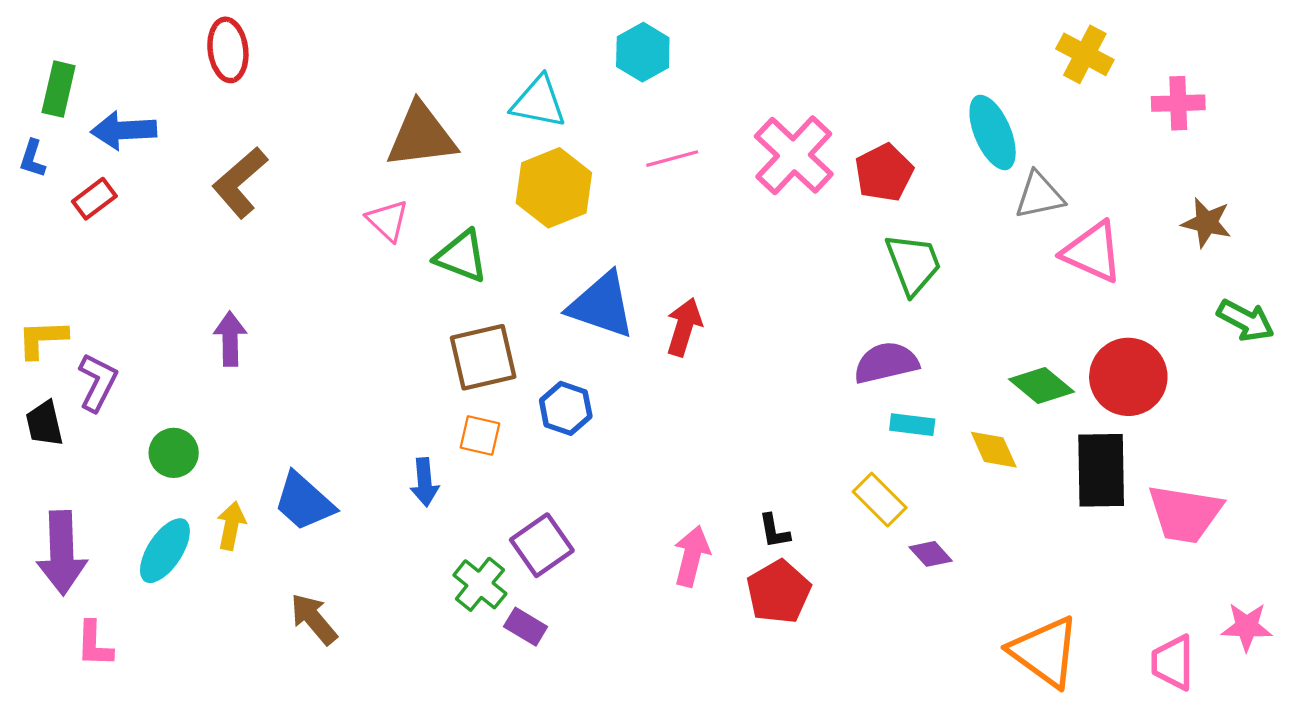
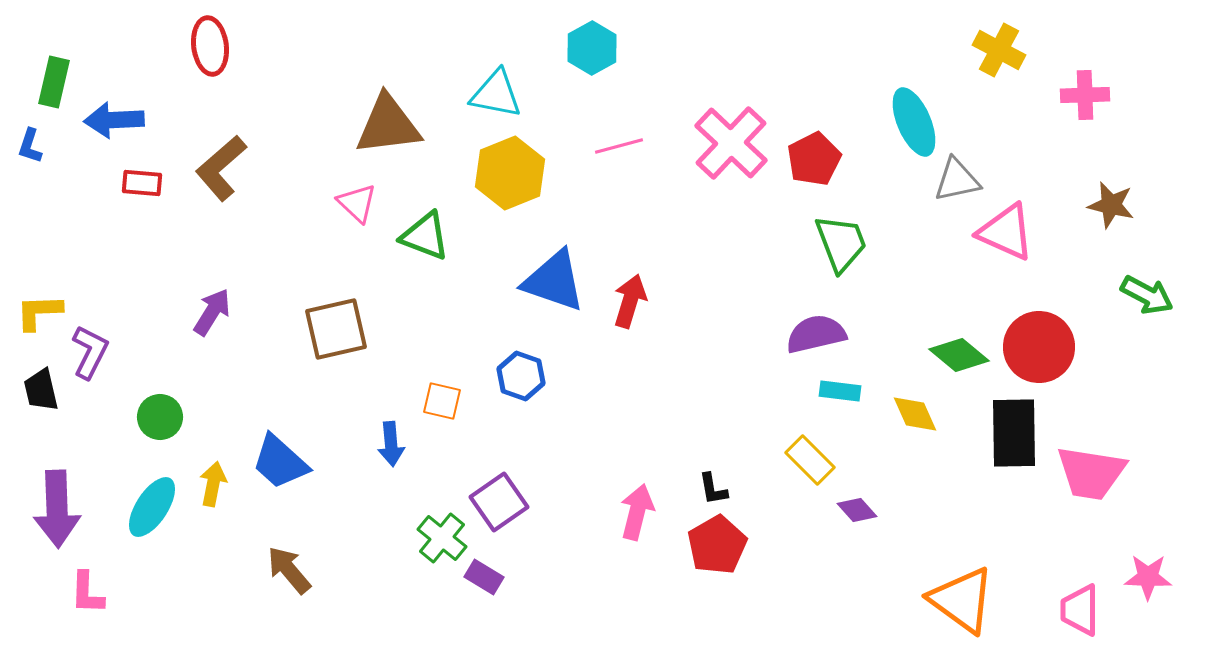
red rectangle: (94, 199) -> (142, 183), moved, turned 42
purple arrow: (230, 339) -> (212, 312), turned 33
brown square: (483, 357) -> (336, 329), moved

